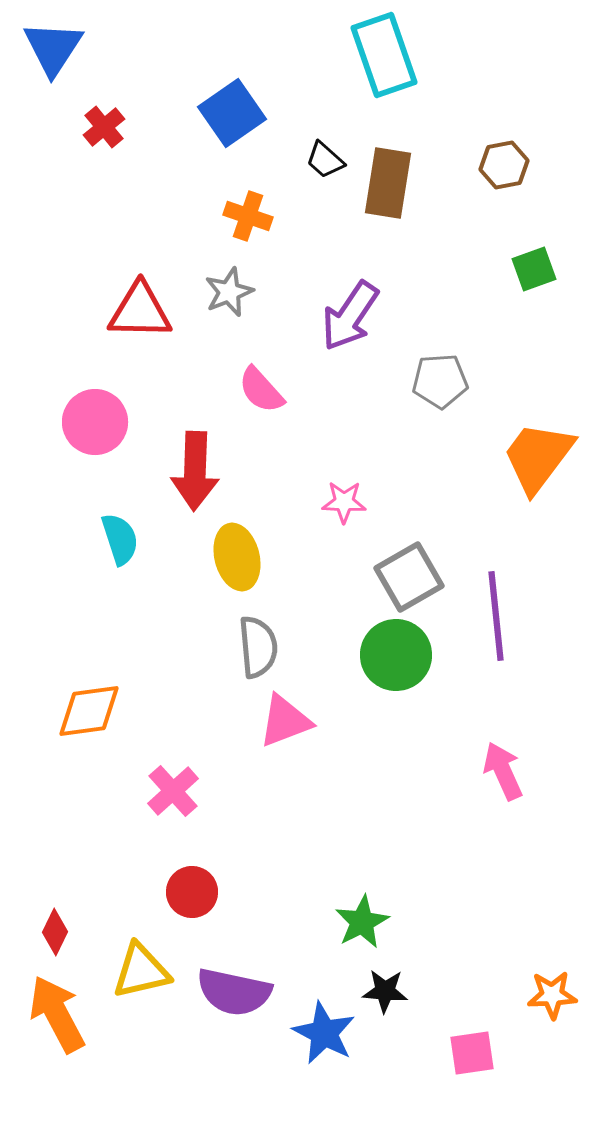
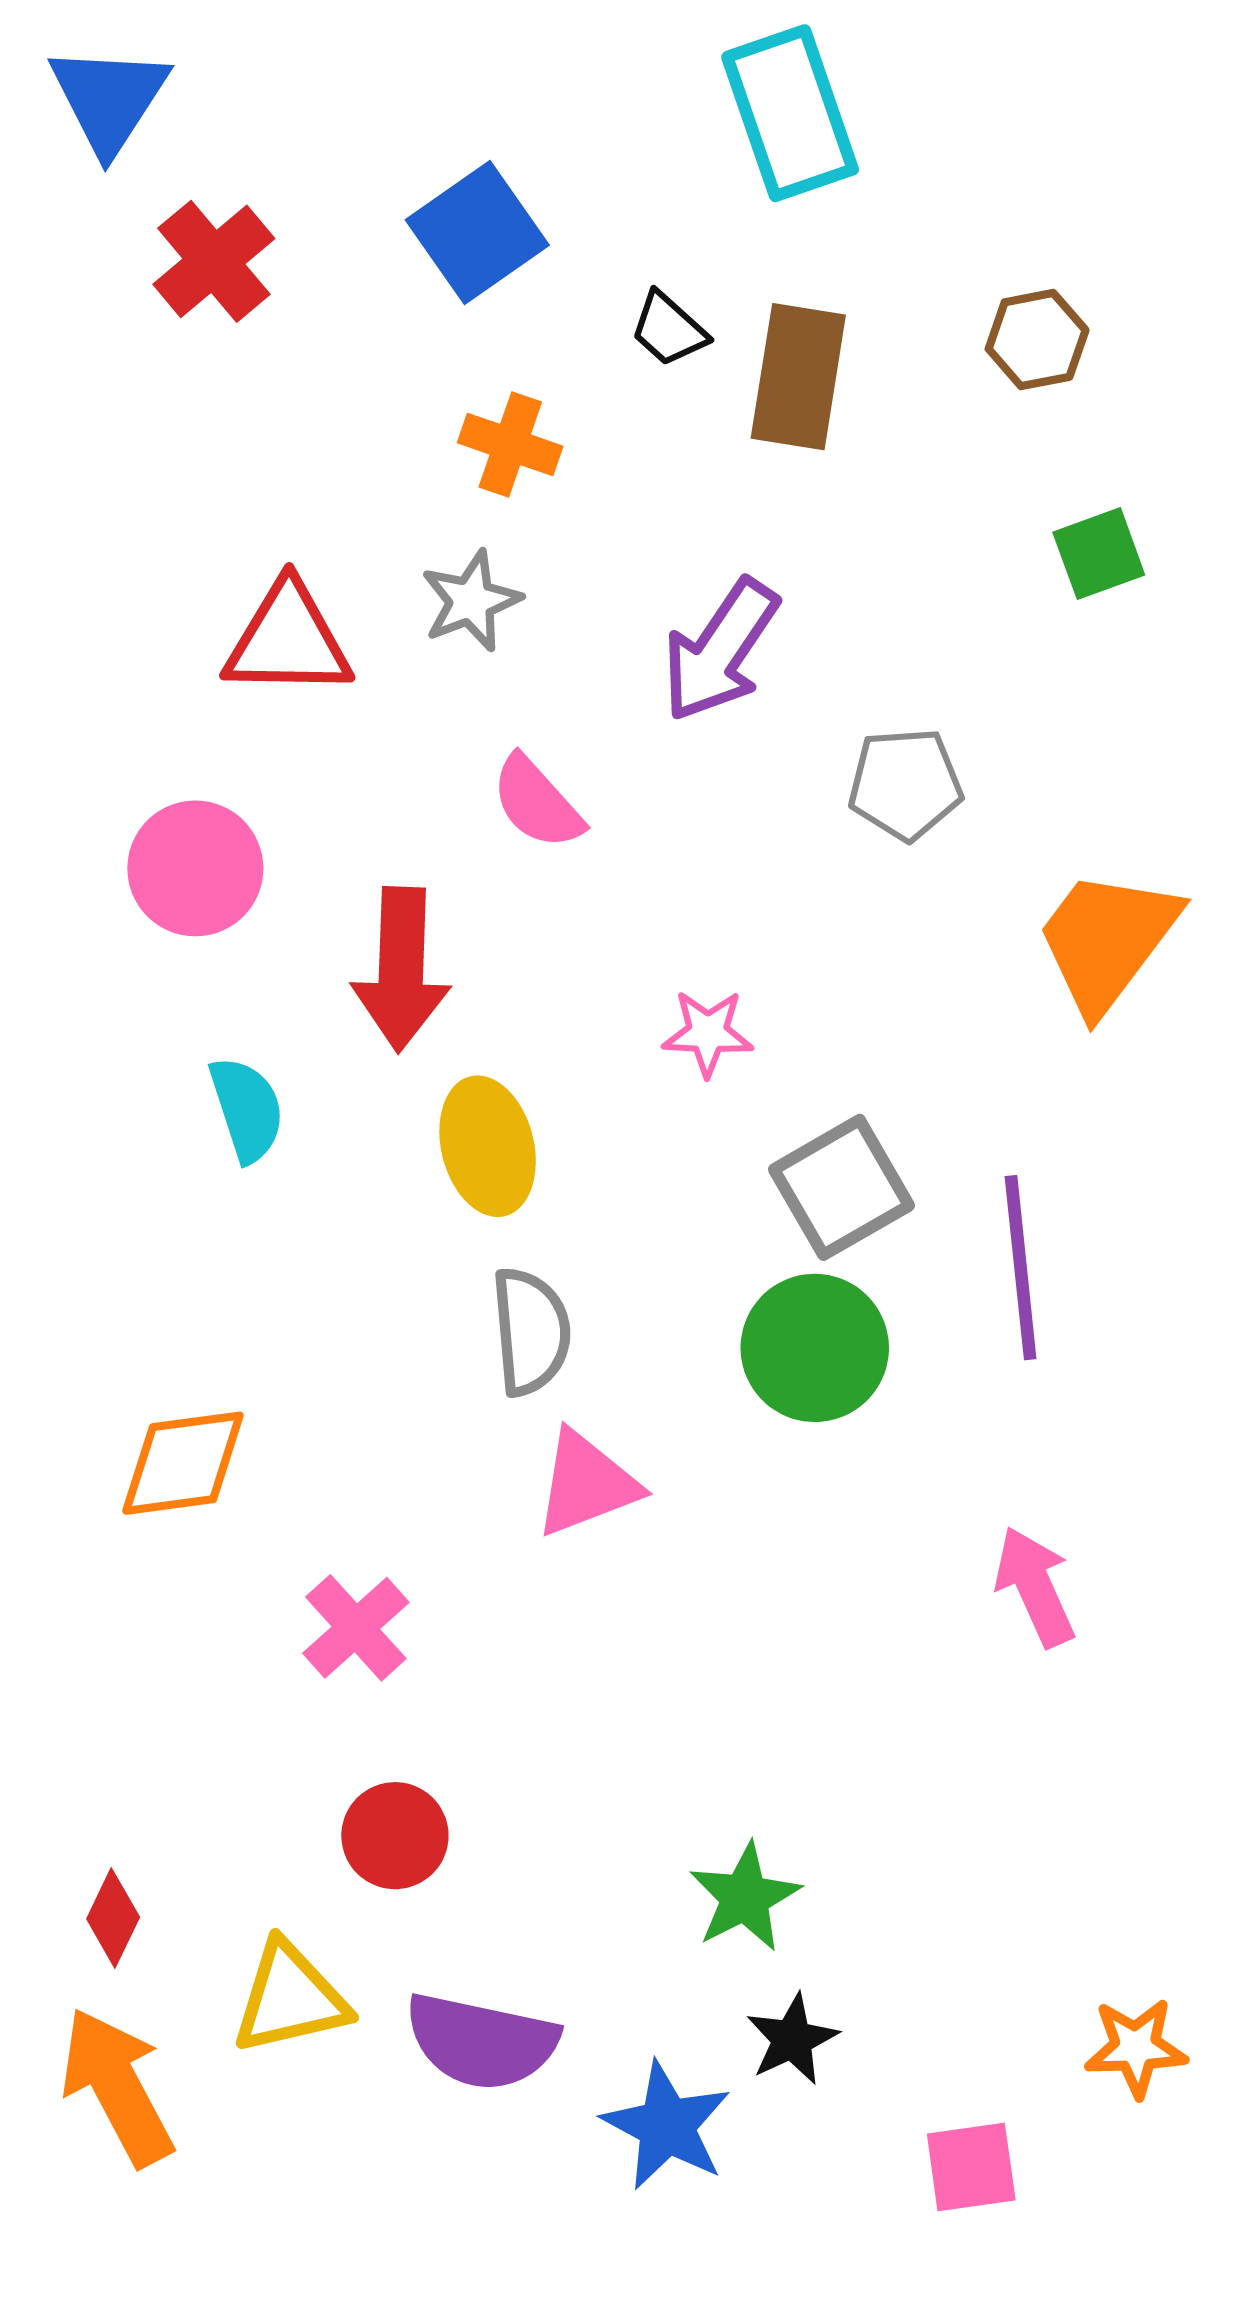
red cross: (104, 127) -> (214, 261), size x1.4
black star: (385, 991) -> (792, 2039), turned -30

